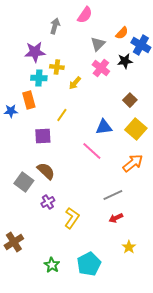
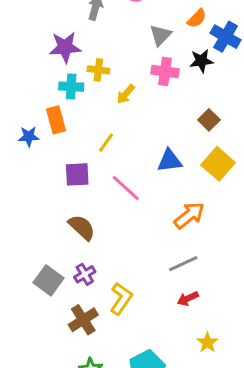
pink cross: (101, 68) -> (165, 71), turned -30
pink line: (92, 151) -> (126, 188), moved
orange arrow: (133, 163) -> (189, 215), moved
gray square: (24, 182) -> (48, 280), moved
brown cross: (14, 242) -> (83, 320), moved

